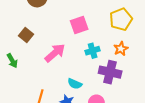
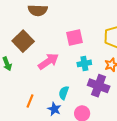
brown square: (26, 35) -> (23, 41), size x1.5
cyan semicircle: (75, 84) -> (64, 93), turned 80

